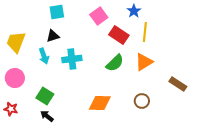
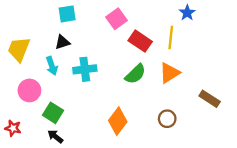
blue star: (134, 11) -> (187, 13), moved
pink circle: (15, 78) -> (29, 90), moved
orange diamond: (100, 103) -> (118, 121), turned -55

